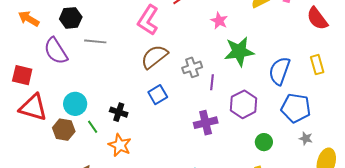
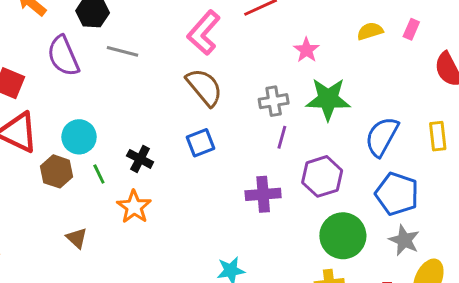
brown semicircle: (154, 57) -> (204, 87), turned 80
gray cross: (192, 67) -> (274, 101), moved
gray star: (306, 138) -> (404, 240), size x1.5
green circle: (264, 142) -> (343, 236), size x1.8

